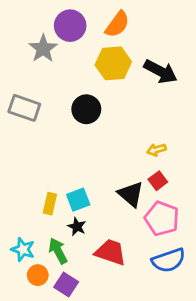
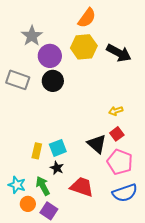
purple circle: (70, 26) -> (50, 56), moved
black circle: (86, 109) -> (53, 81), moved

